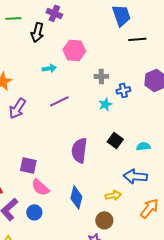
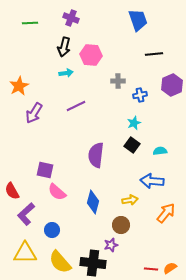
black arrow: (37, 32) -> (64, 47), moved
black line: (137, 39) -> (154, 54), moved
cyan star: (105, 104) -> (134, 123), moved
blue circle: (34, 212) -> (52, 230), moved

